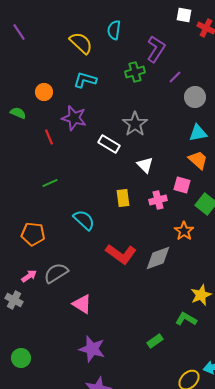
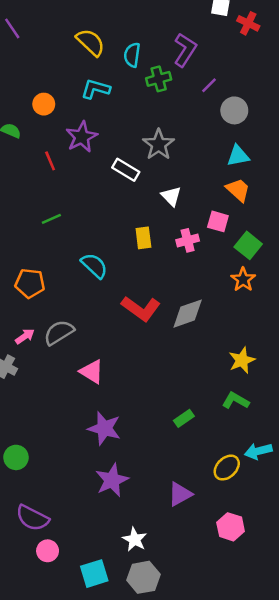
cyan semicircle: (114, 30) -> (132, 55), moved
purple star: (74, 118) -> (82, 137), turned 30
orange star: (184, 231) -> (243, 280), moved
green L-shape: (186, 319) -> (236, 401), moved
green circle: (21, 358) -> (16, 457), moved

